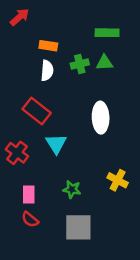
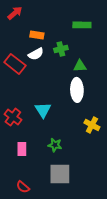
green triangle: (104, 63) -> (80, 66), moved
white semicircle: (47, 71) -> (36, 54), turned 56
red rectangle: (37, 111) -> (15, 64), moved
yellow cross: (118, 180) -> (92, 125), moved
red semicircle: (30, 219) -> (23, 187), moved

